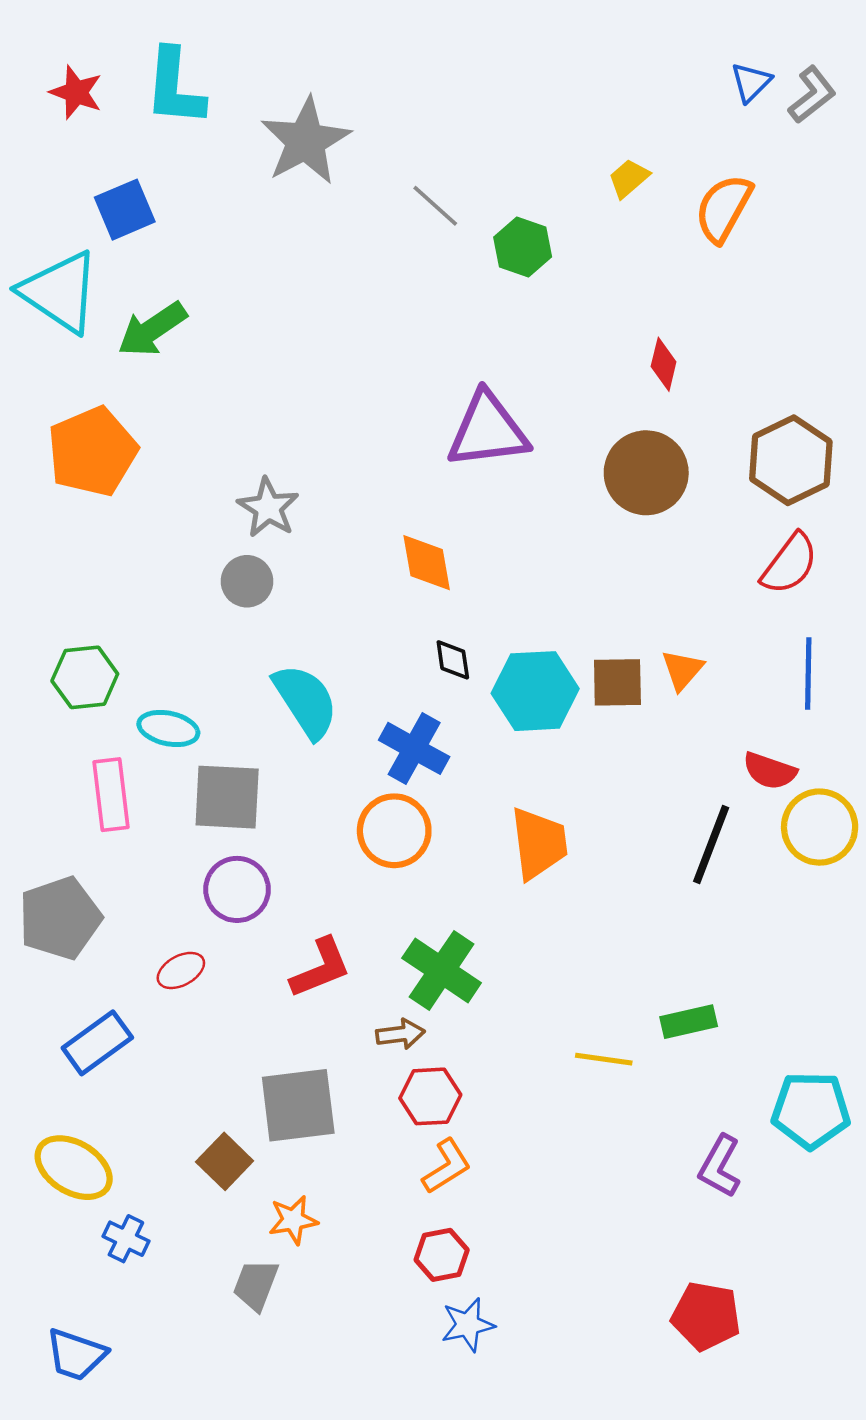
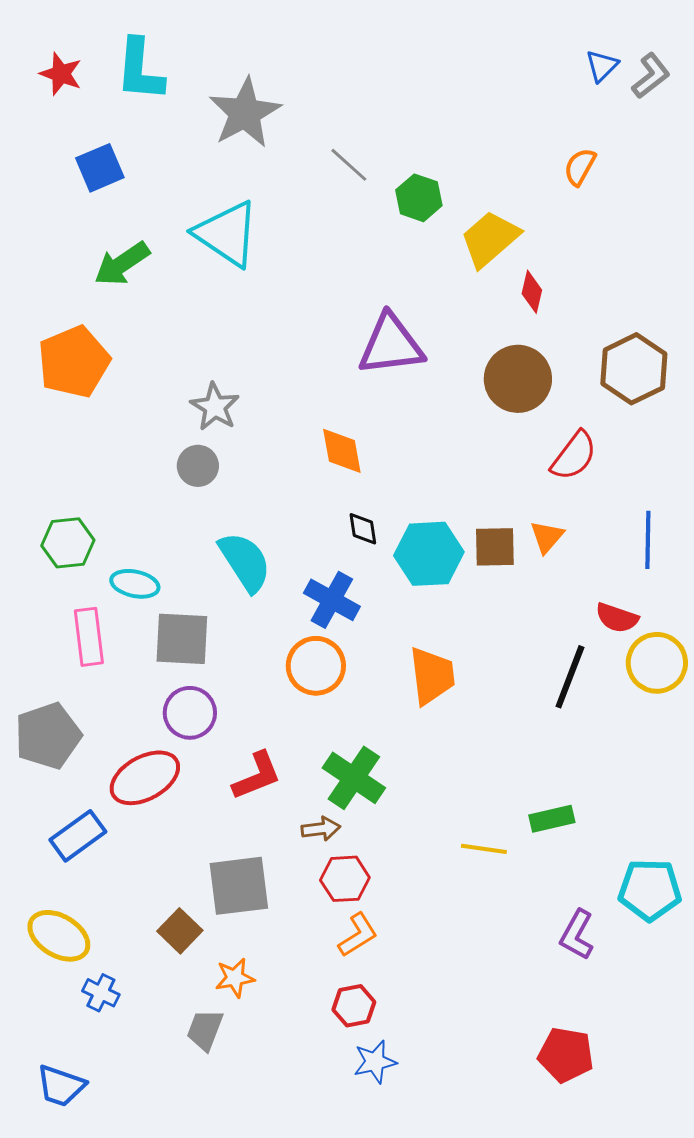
yellow trapezoid: (629, 178) -> (490, 239), moved, size x1.8
orange semicircle: (723, 208) -> (580, 167), size x0.7
cyan triangle: (60, 292) -> (227, 234), moved
red semicircle: (790, 564) -> (574, 456), moved
red ellipse: (181, 970) -> (145, 778), size x1.8

